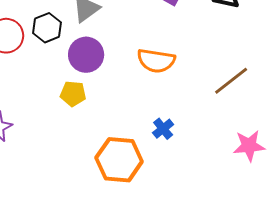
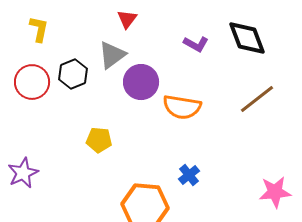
purple circle: (86, 55) -> (141, 82), moved
brown line: (231, 81) -> (257, 99), moved

